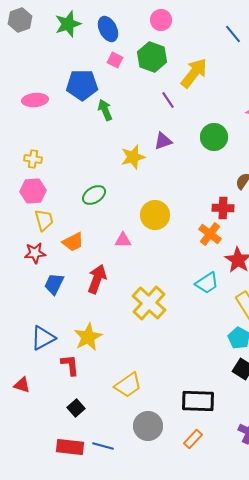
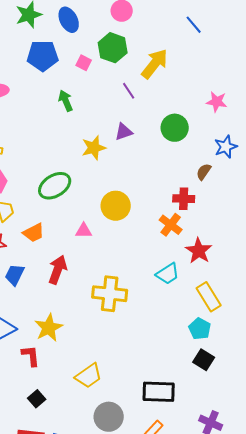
pink square: (115, 60) -> (84, 63), moved
blue pentagon: (82, 85) -> (43, 56), moved
green ellipse: (94, 195) -> (55, 186), size x1.4
yellow cross: (149, 303) -> (110, 294), turned -36

